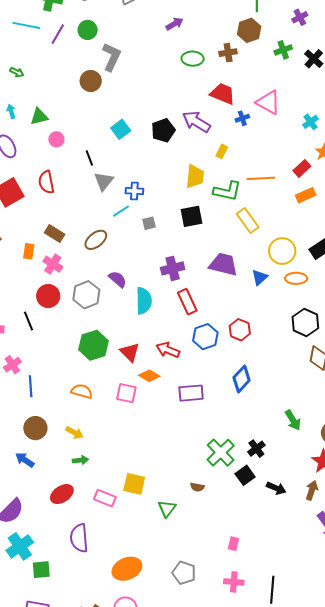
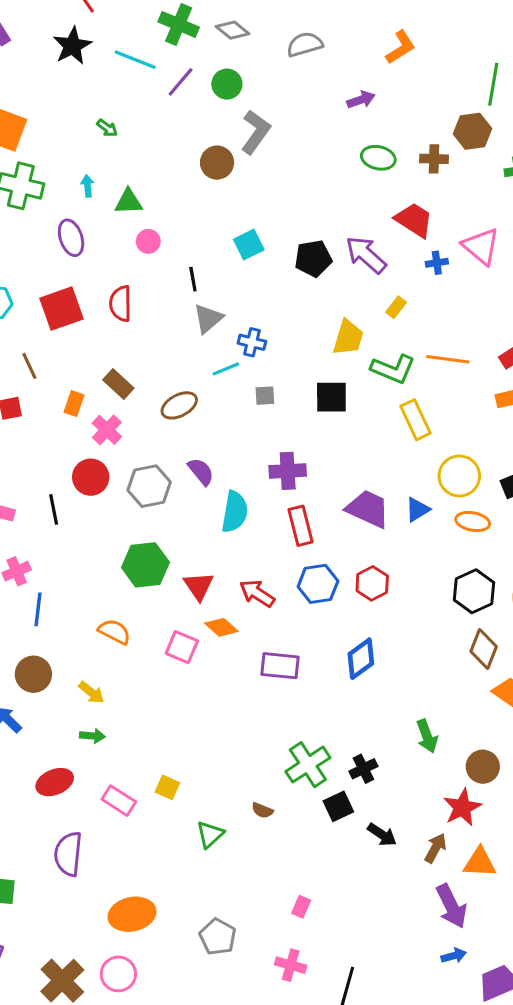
purple trapezoid: (223, 264) -> (368, 509), moved
yellow square: (134, 484) -> (167, 787), size x0.7

